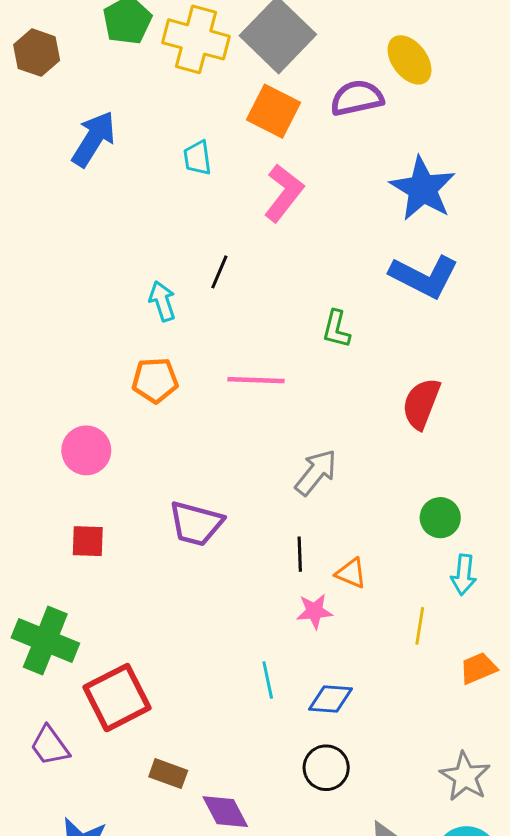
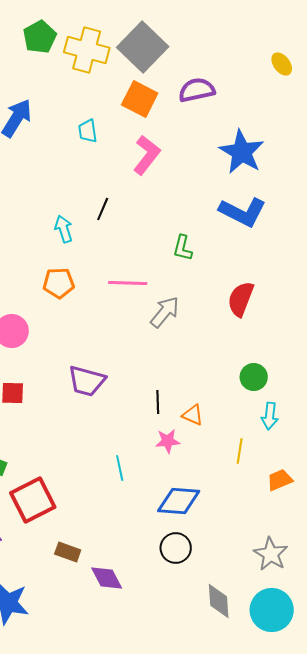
yellow ellipse: (409, 60) -> (282, 64), moved, size x0.7
gray arrow: (316, 472) -> (165, 312), moved
cyan line: (268, 680) -> (120, 468), moved
blue diamond: (331, 699) -> (179, 501), size x1.4

